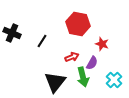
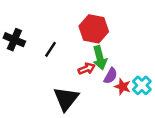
red star: (102, 44) -> (123, 87), moved
green arrow: (83, 77) -> (100, 58), moved
cyan cross: (114, 80) -> (142, 85), moved

